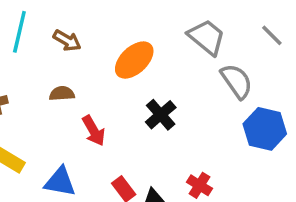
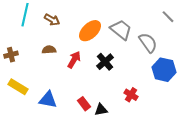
gray trapezoid: (207, 37) -> (121, 30), moved
red arrow: (94, 131) -> (74, 60), moved, turned -120
red cross: (200, 185) -> (131, 95), moved

